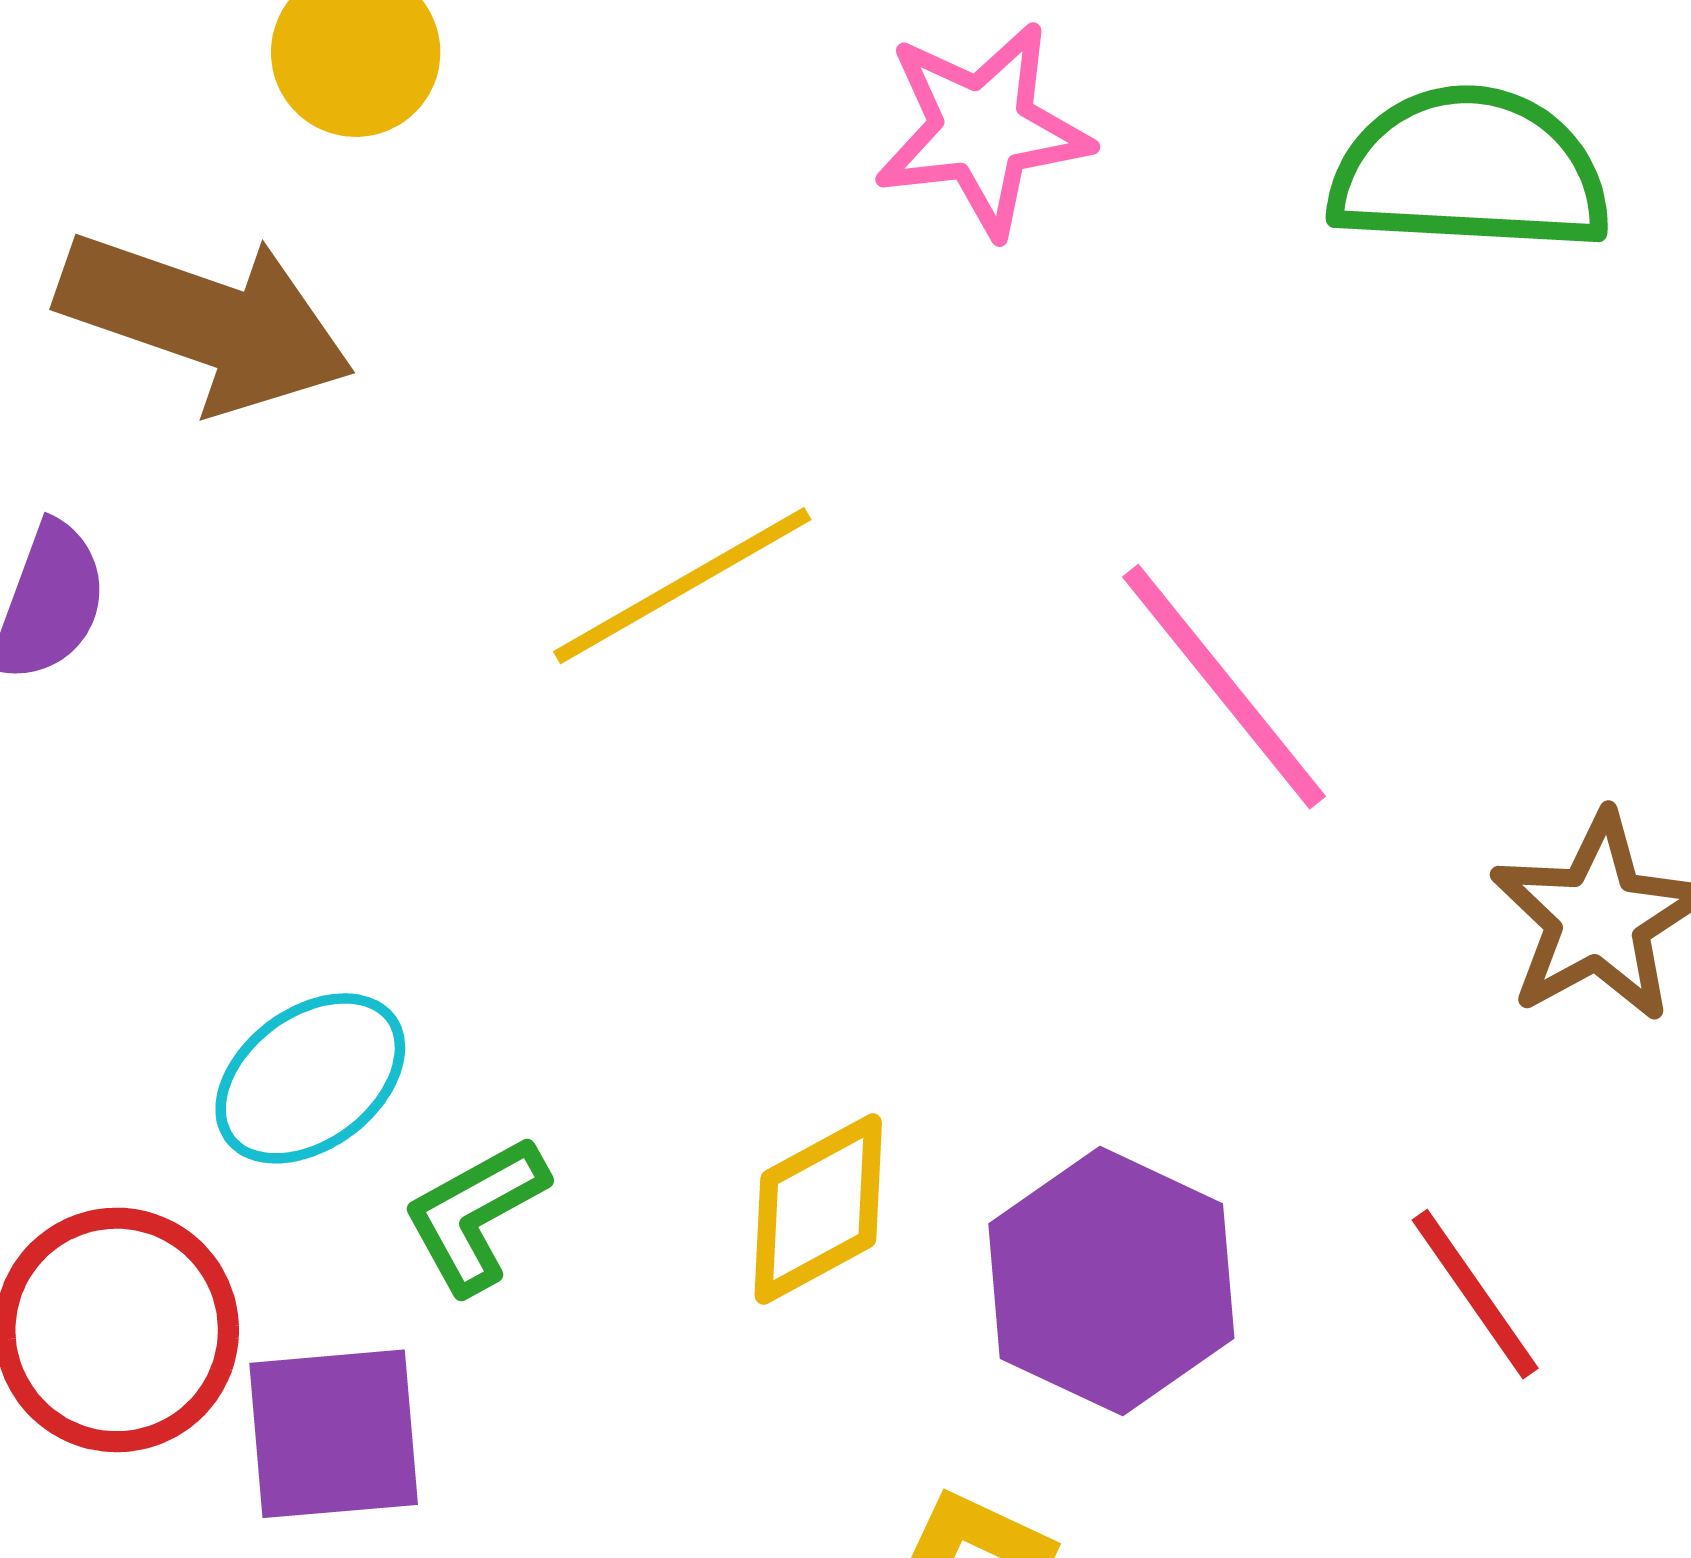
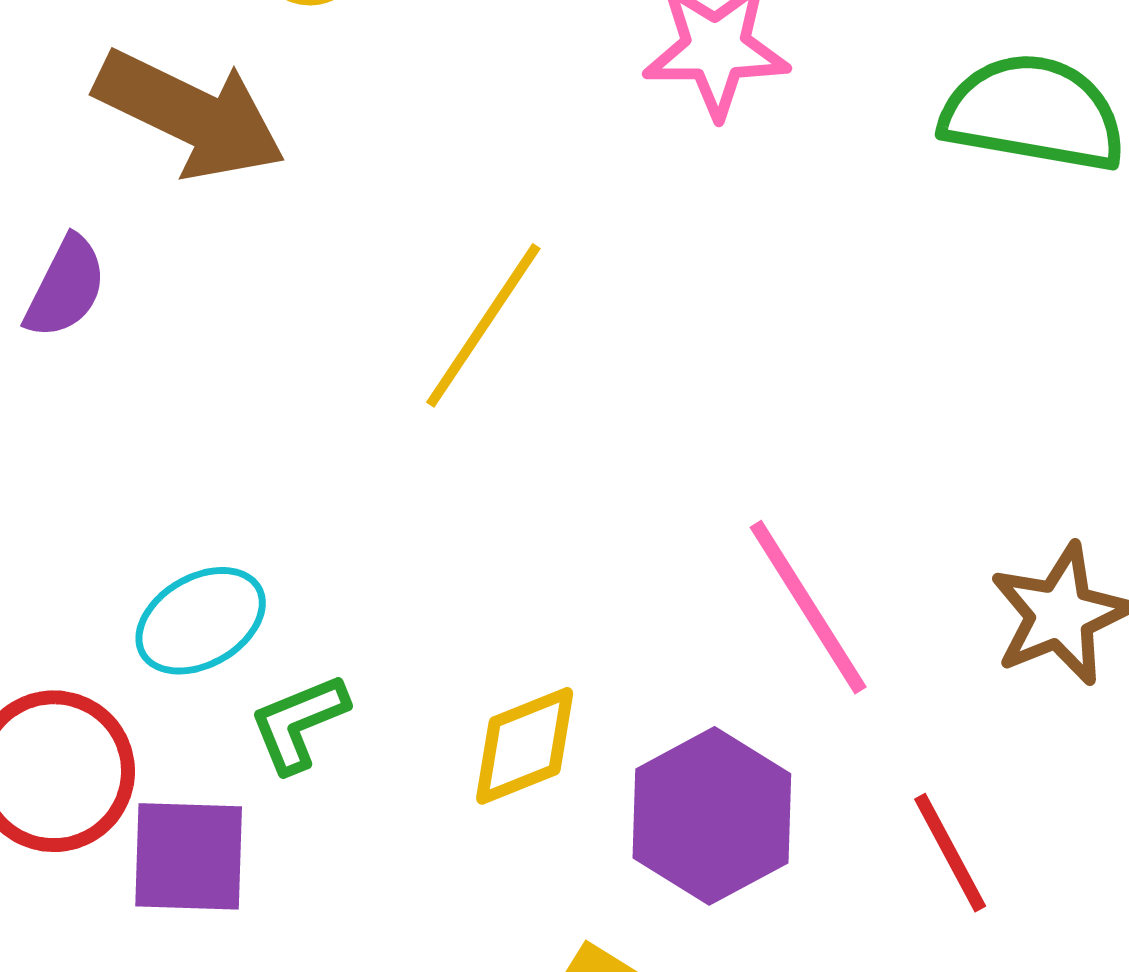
yellow line: (682, 586) -> (483, 325), turned -33
pink line: (1224, 687) -> (808, 607), moved

